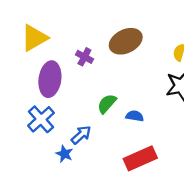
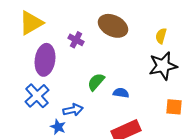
brown ellipse: (126, 41) -> (113, 26), turned 52
blue arrow: (81, 135) -> (73, 110), turned 30

